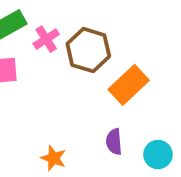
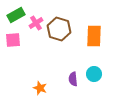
orange rectangle: (129, 85) -> (94, 36), moved, turned -45
cyan circle: (158, 155) -> (94, 74), moved

